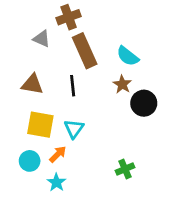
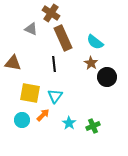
brown cross: (69, 17) -> (51, 13), turned -36
brown triangle: (32, 84) -> (13, 63), moved
cyan star: (56, 182) -> (69, 123), moved

